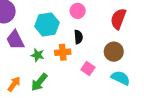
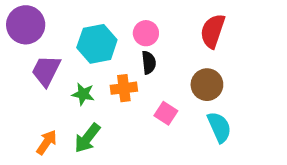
pink circle: (78, 11) -> (146, 33), moved
purple trapezoid: (15, 40) -> (46, 71), turned 55
cyan semicircle: (121, 78) -> (219, 127), turned 42

